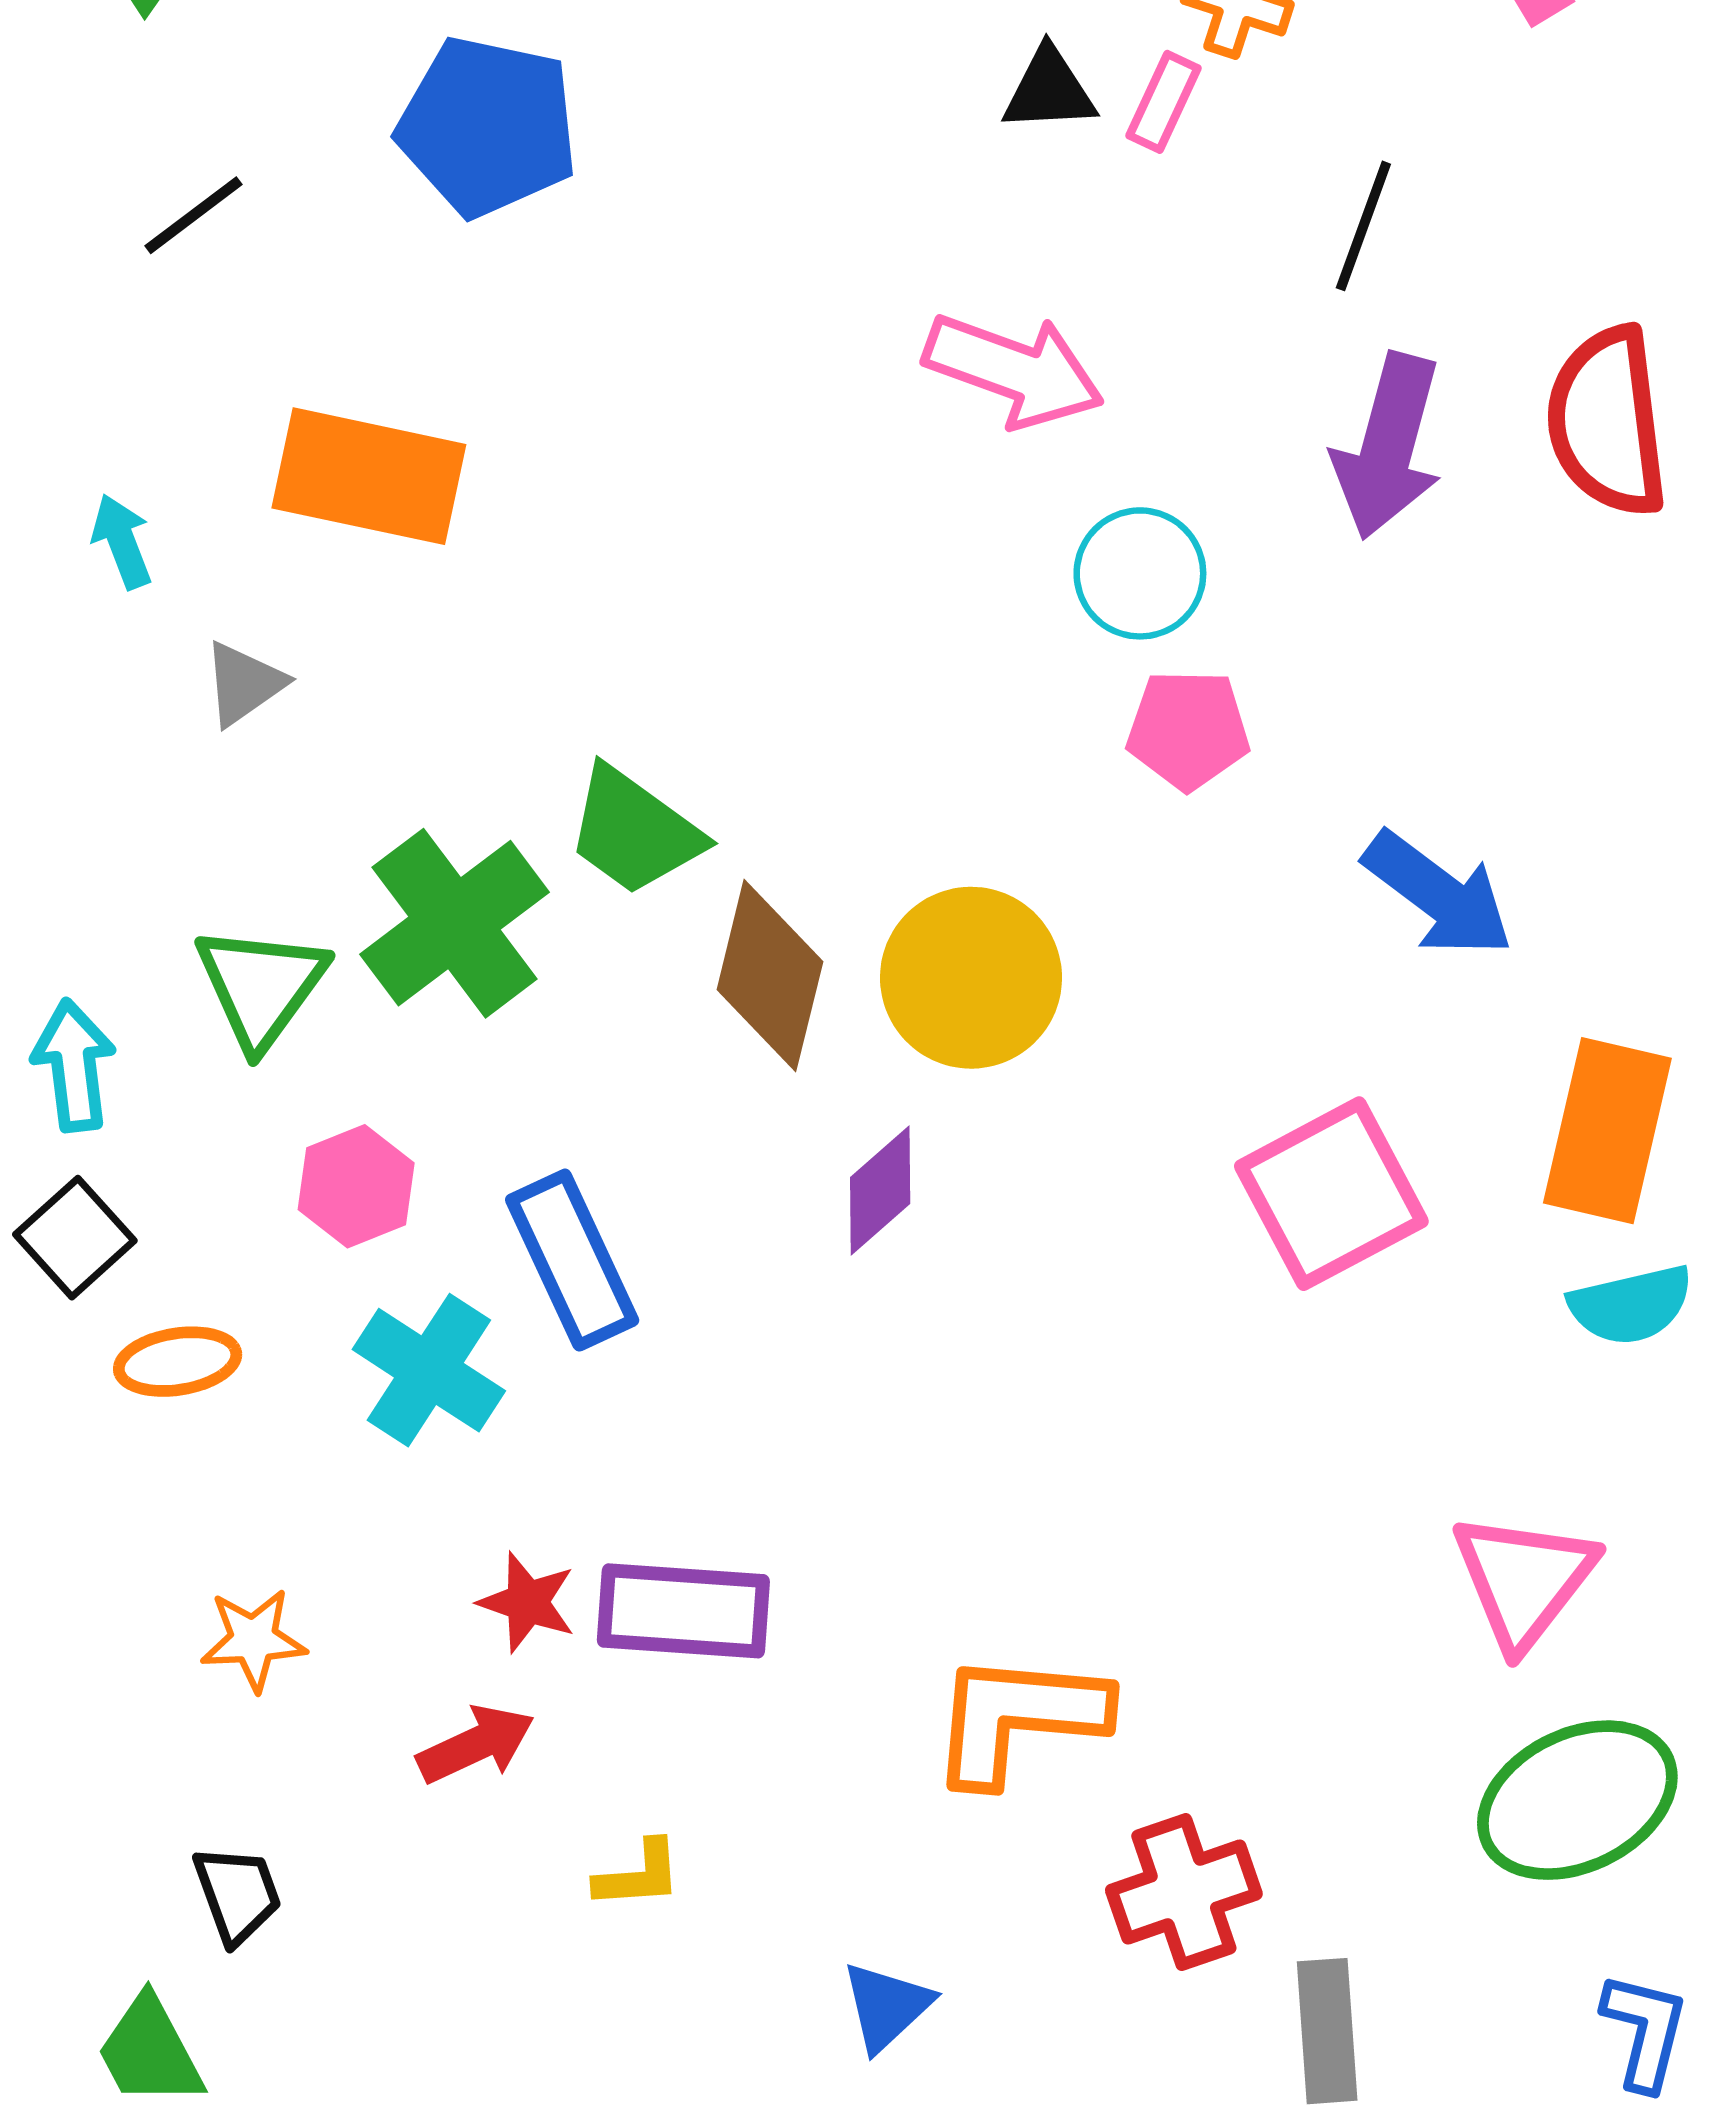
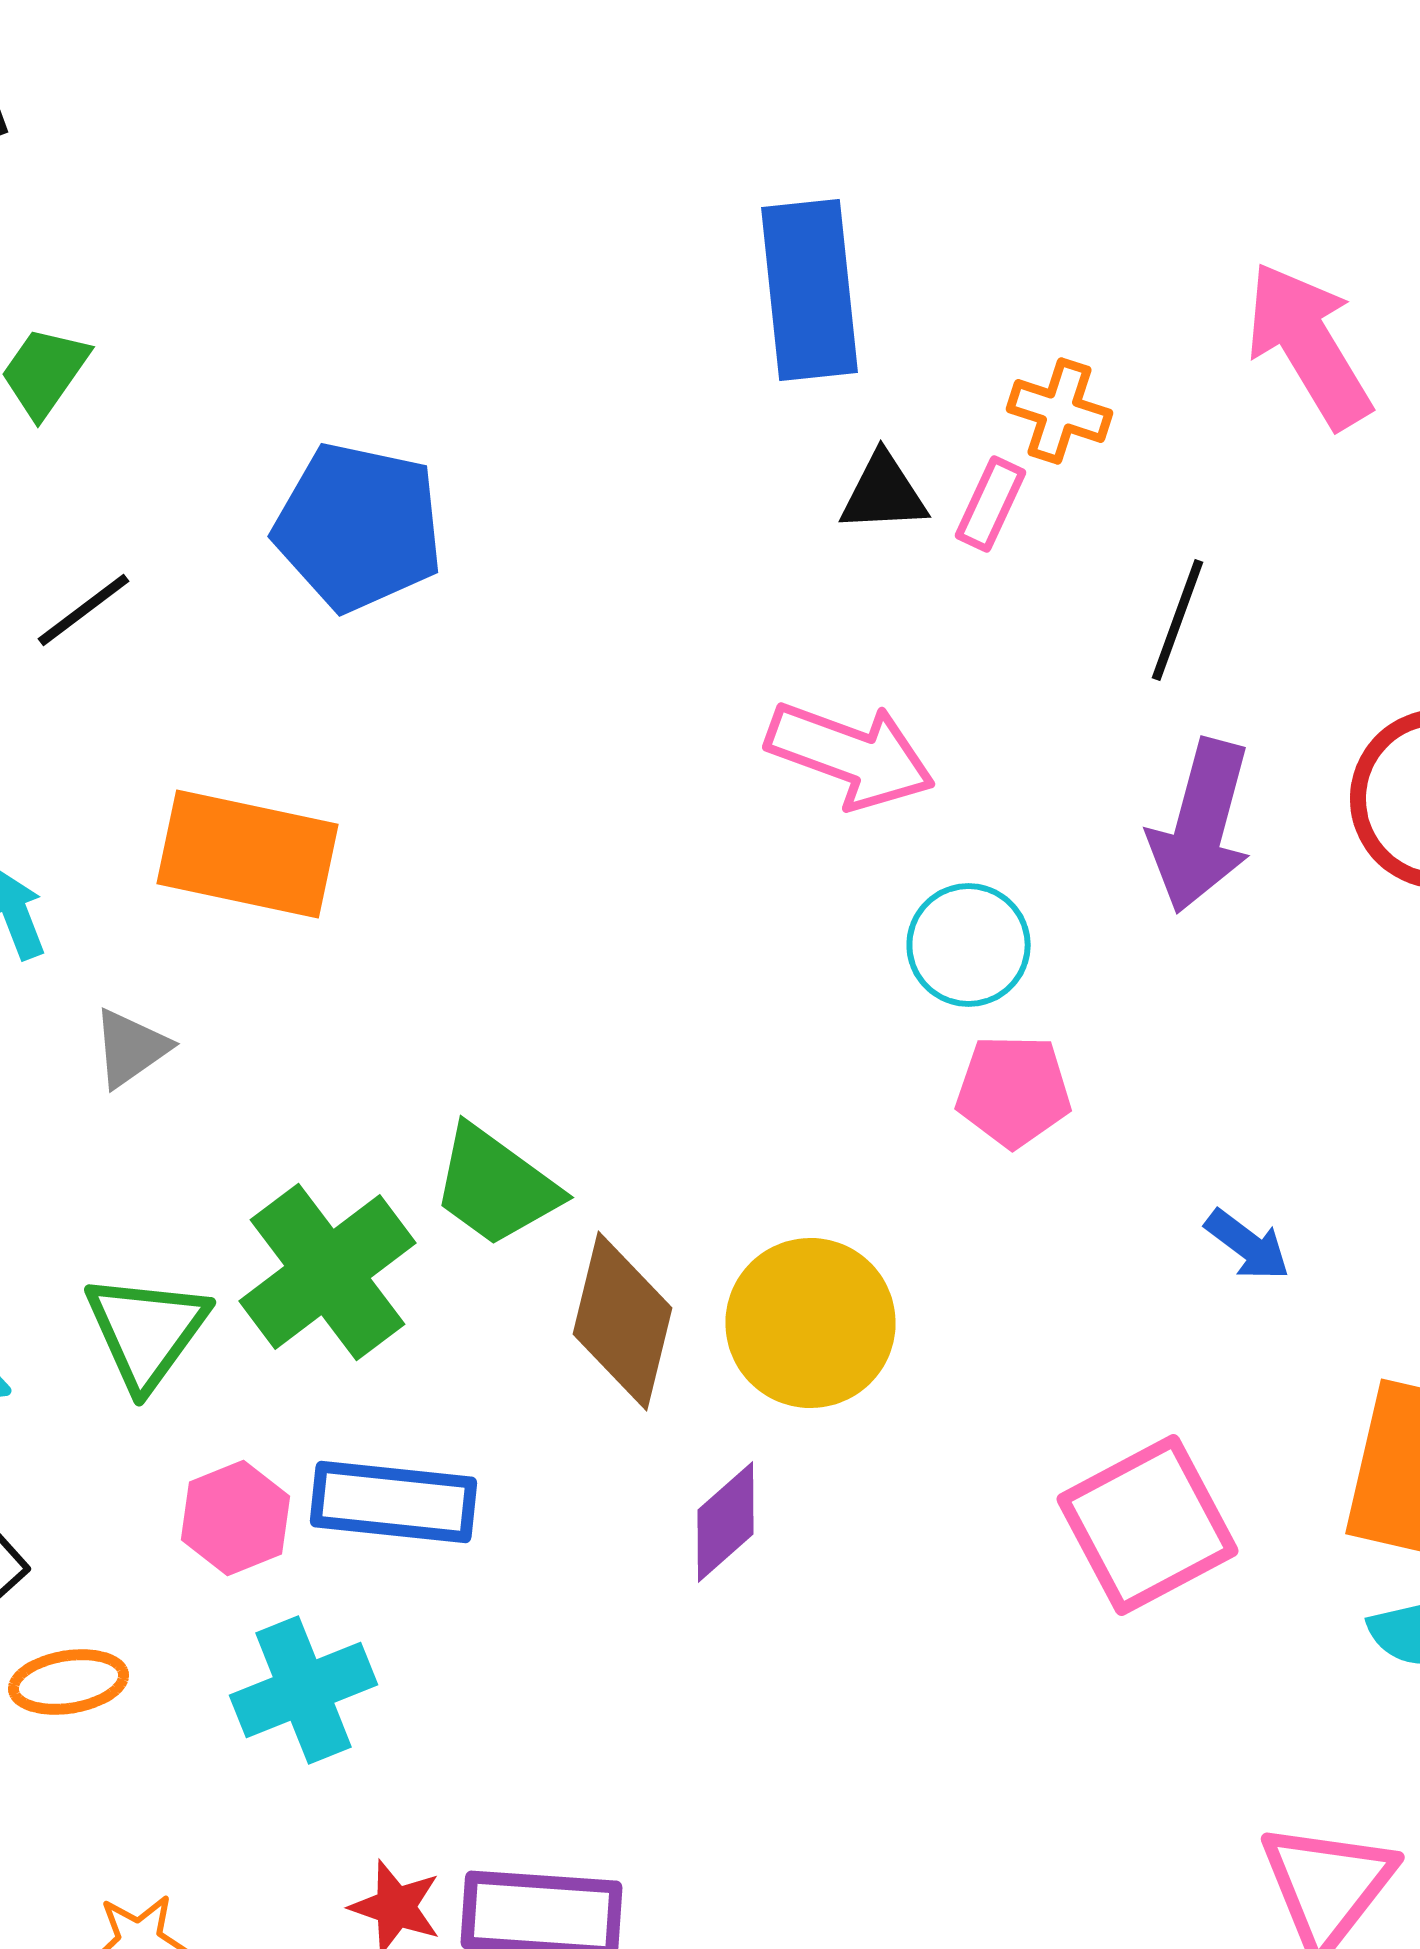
blue arrow: (1438, 894) -> (1248, 1245), size x0.6
blue rectangle: (572, 1260) -> (394, 1502), moved, turned -59
cyan cross: (429, 1370) -> (304, 1690), turned 35

